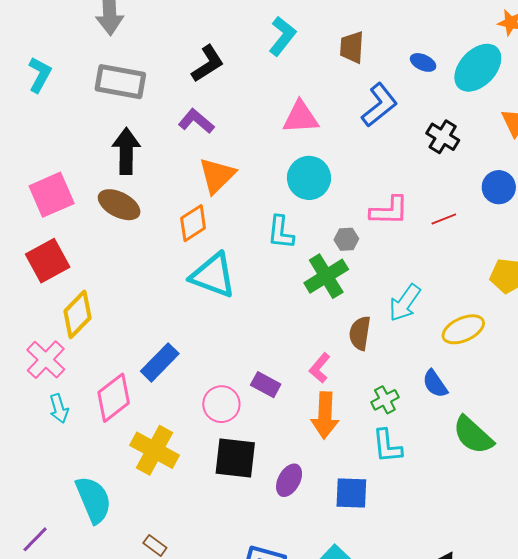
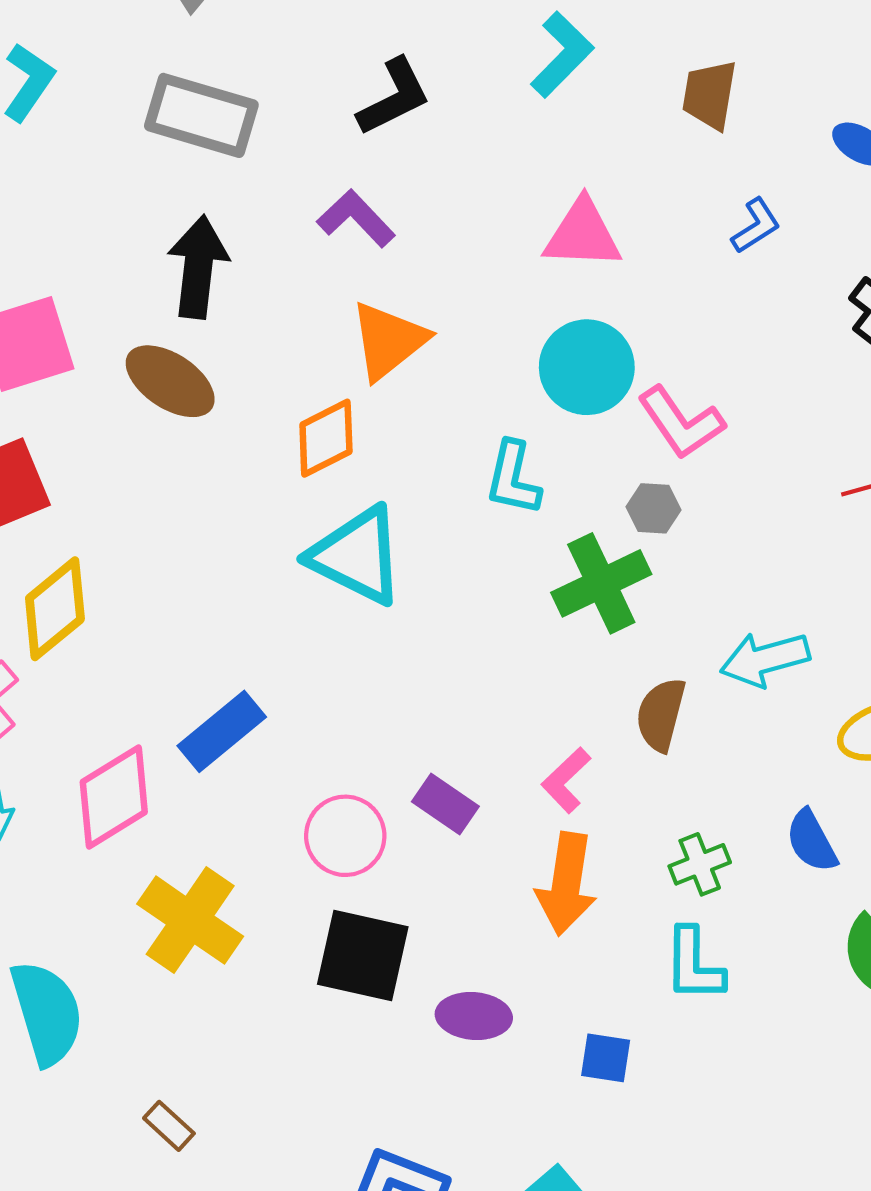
blue L-shape: (379, 105) -> (756, 226), size x0.6
pink L-shape: (389, 211) -> (681, 423), moved, turned 48
cyan arrow: (405, 303) -> (765, 659), turned 33
purple ellipse: (289, 480) -> (474, 1016), turned 60
blue square: (351, 493) -> (606, 1058), size x0.7

